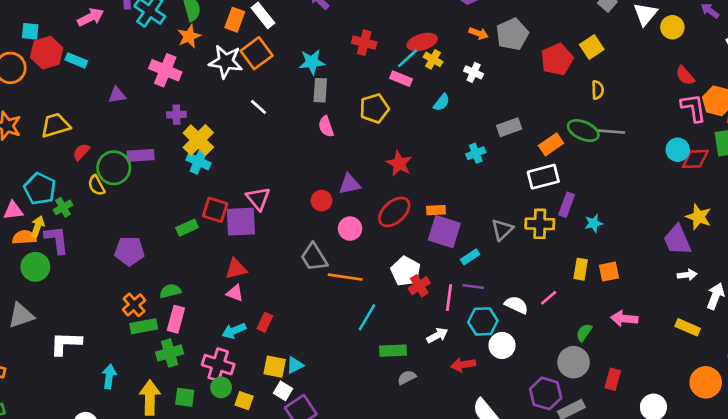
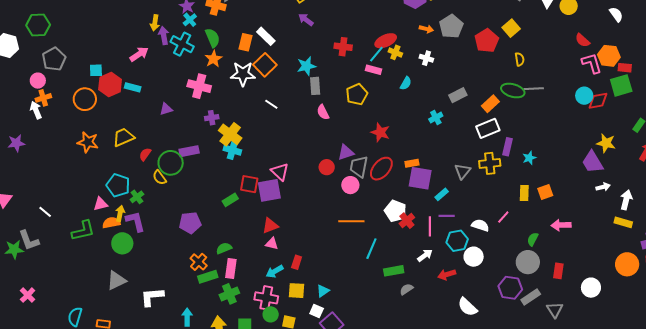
gray trapezoid: (314, 257) -> (359, 167), moved, turned 50
yellow rectangle: (688, 327) -> (623, 222), moved
yellow square: (275, 367) -> (297, 291), moved

